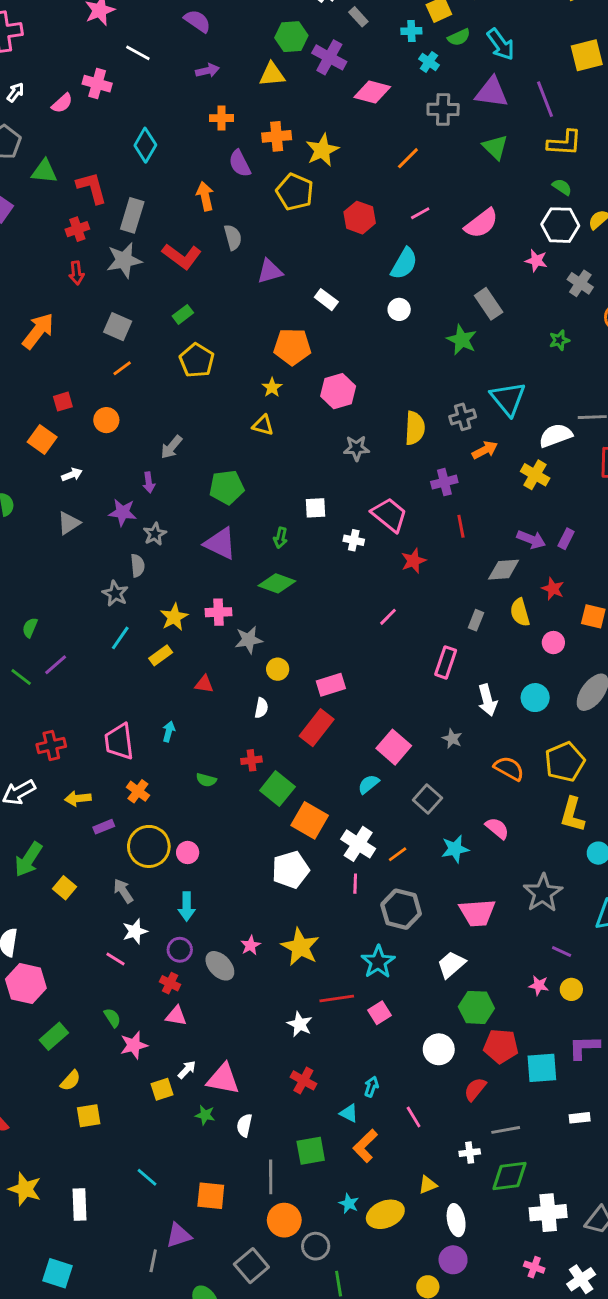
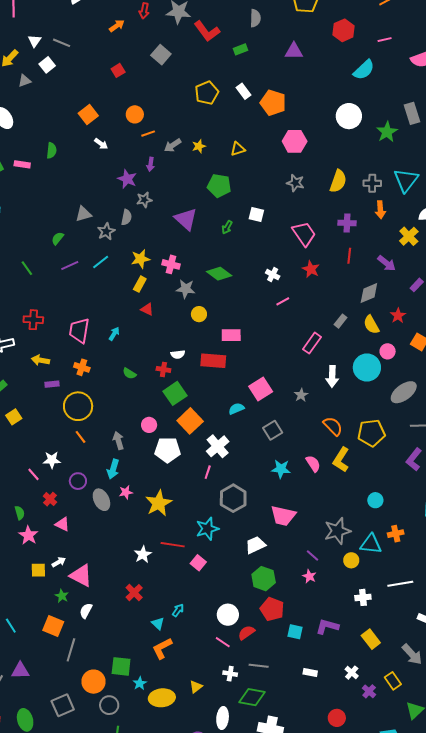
red L-shape: (182, 256) -> (207, 31), moved
purple triangle: (270, 271) -> (294, 51), moved
white rectangle: (326, 300) -> (243, 91), moved
white circle: (399, 309) -> (349, 116), moved, size x1.6
green rectangle: (183, 314) -> (241, 49), moved
orange arrow: (38, 331) -> (117, 26), moved, size x0.6
orange line: (122, 368) -> (148, 134), moved
yellow star: (272, 387) -> (199, 146), moved
red square: (63, 402) -> (118, 70), moved, turned -32
yellow triangle: (263, 425) -> (238, 149), turned -49
orange arrow: (485, 450) -> (380, 210), turned 96
white arrow: (72, 475) -> (101, 144), turned 40
green pentagon: (227, 487) -> (219, 186), moved
gray triangle: (69, 523) -> (84, 214), moved
purple arrow: (531, 539) -> (387, 263), moved
white cross: (354, 540) -> (273, 275), moved
red star: (413, 561) -> (311, 269), turned 30
gray diamond: (504, 570) -> (369, 293), turned -35
green diamond: (277, 583) -> (219, 274), moved
yellow semicircle: (520, 612) -> (371, 325), turned -30
green semicircle: (30, 628) -> (58, 238), moved
yellow rectangle: (161, 655) -> (140, 284), moved, turned -42
purple line: (56, 665) -> (70, 265), moved
cyan circle: (535, 698) -> (367, 368), moved, size x1.4
white semicircle: (261, 708) -> (178, 354), moved, turned 56
red rectangle: (317, 728) -> (213, 361), turned 40
orange cross: (138, 791) -> (82, 367), turned -35
yellow L-shape: (572, 815) -> (341, 460), moved
pink circle: (188, 853) -> (149, 425), moved
orange line: (398, 854) -> (81, 437), moved, turned 72
gray arrow: (123, 891) -> (118, 441), moved
gray star: (543, 893) -> (337, 531), moved
cyan arrow: (187, 907) -> (113, 469), moved
purple line: (562, 952) -> (313, 556), moved
red cross: (170, 983) -> (50, 499), moved
yellow circle: (571, 989) -> (351, 560), moved
pink square: (380, 1013) -> (198, 563), turned -35
pink star: (134, 1045) -> (28, 535), turned 30
white circle: (439, 1049) -> (228, 615), moved
cyan square: (542, 1068) -> (295, 632), size x0.7
pink line: (414, 1117) -> (223, 642), moved, turned -42
green square: (311, 1151) -> (121, 666), moved
gray line: (271, 1177) -> (71, 650), moved
yellow triangle: (428, 1185) -> (196, 687), turned -32
orange square: (211, 1196) -> (53, 626), moved
white ellipse: (456, 1220) -> (223, 718), moved

